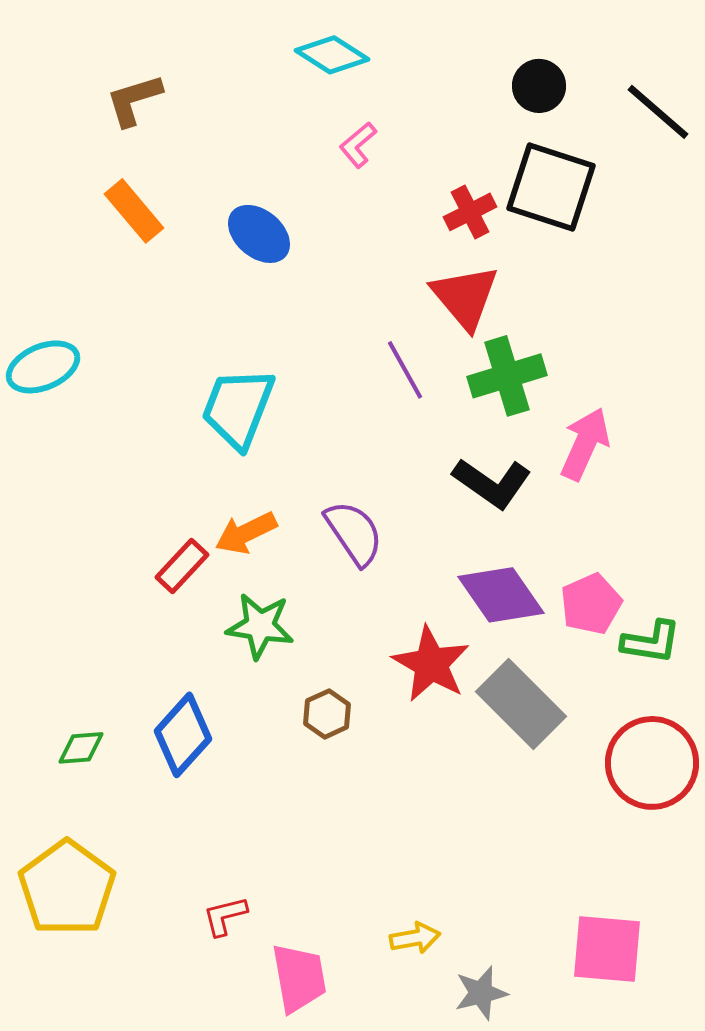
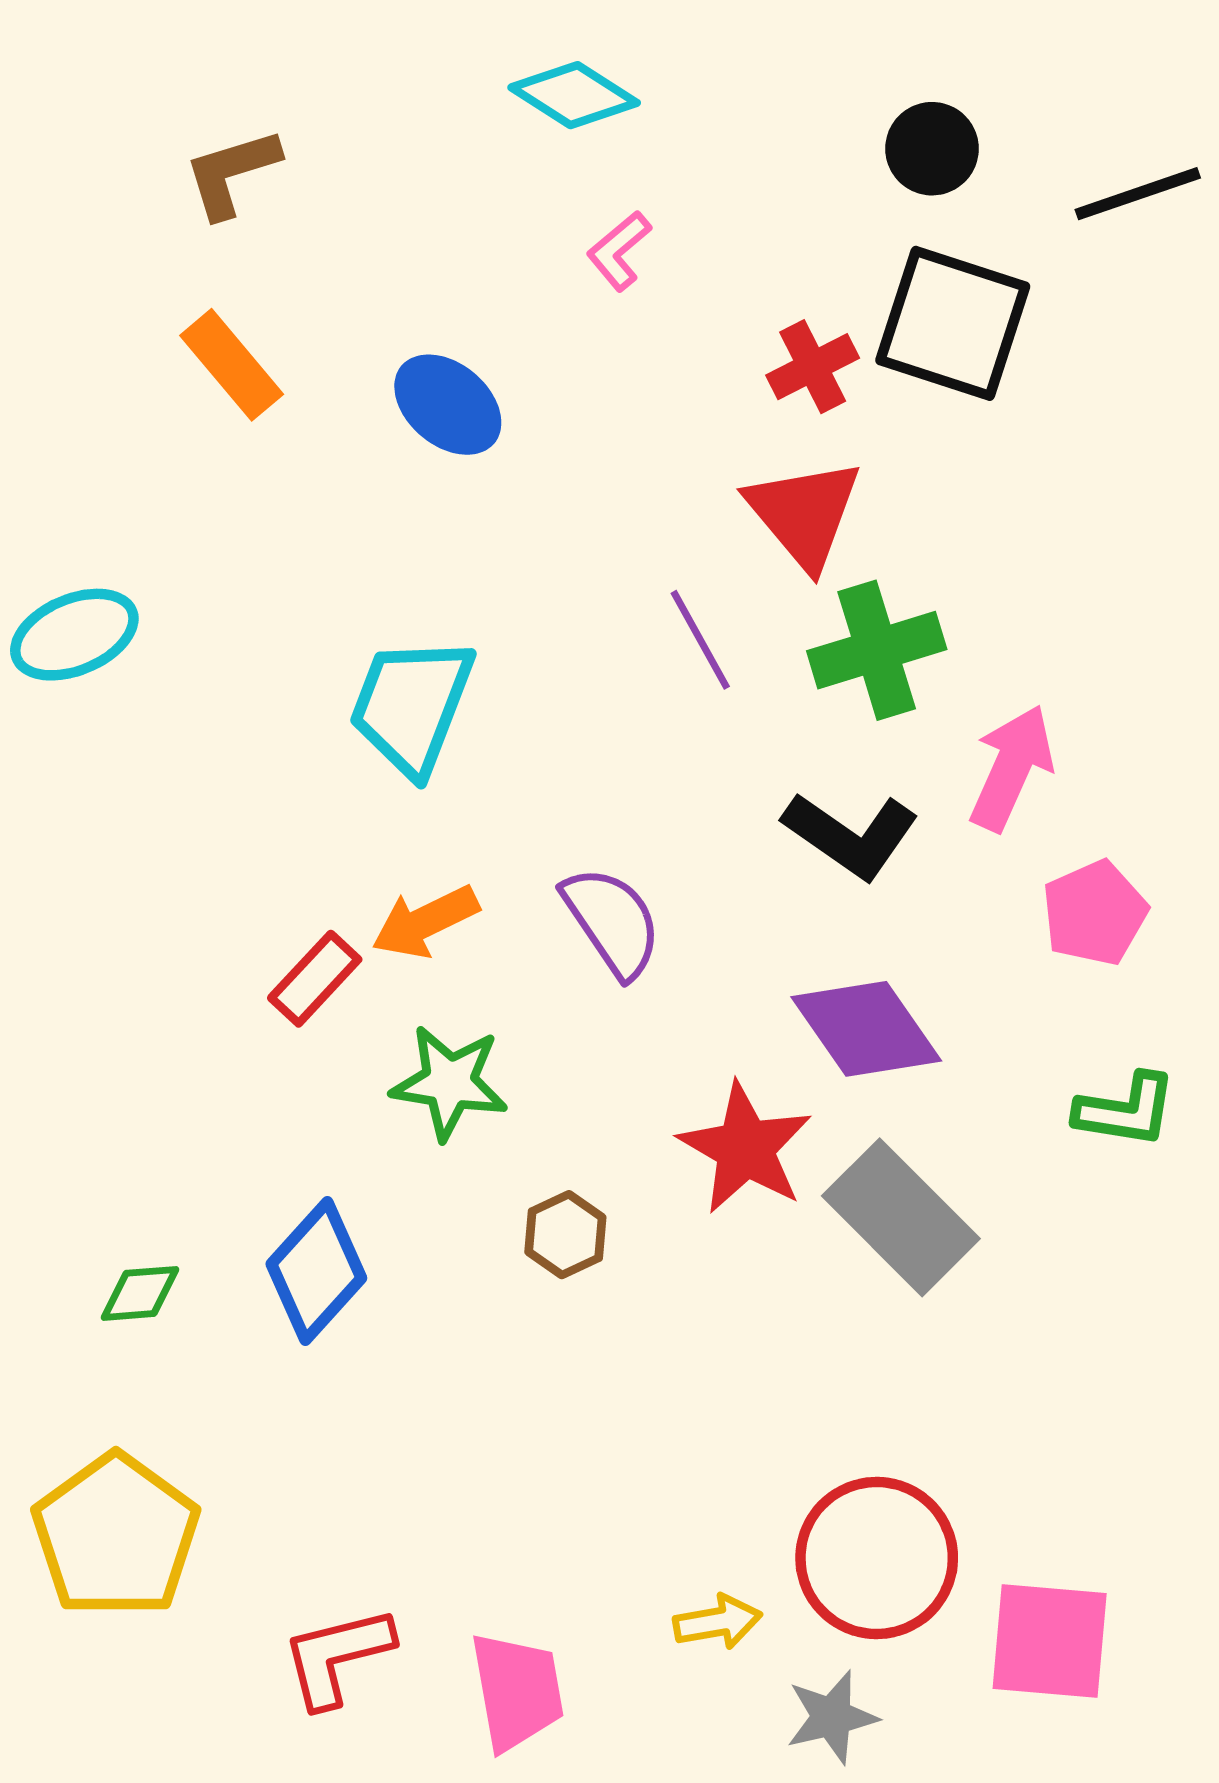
black line: (658, 112) -> (1138, 194), turned -60
pink pentagon: (591, 604) -> (1095, 913), moved
red circle: (652, 763) -> (877, 1558), moved
red L-shape: (225, 916) -> (337, 1657), moved, size x1.5

